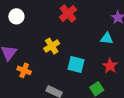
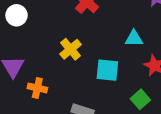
cyan triangle: (107, 38) -> (134, 39), moved

